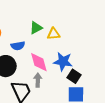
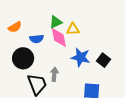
pink diamond: (39, 62) -> (59, 38), moved
black square: (74, 76) -> (103, 60), moved

